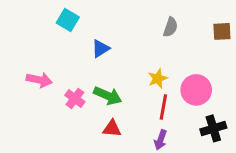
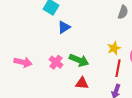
blue triangle: (101, 49) -> (64, 27), moved
pink arrow: (39, 80) -> (23, 62), moved

